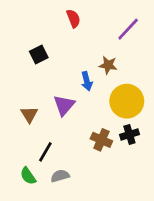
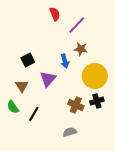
purple line: (128, 29) -> (77, 25), moved
black square: (39, 54) -> (28, 60), moved
green semicircle: (28, 176) -> (13, 107), moved
gray semicircle: (60, 176) -> (70, 132), moved

